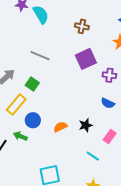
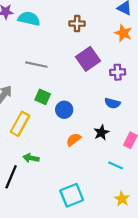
cyan semicircle: (41, 15) -> (29, 19), turned -36
green square: (32, 84) -> (43, 97), moved
blue semicircle: (108, 103) -> (112, 103), moved
blue circle: (33, 120) -> (64, 110), moved

